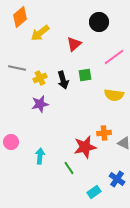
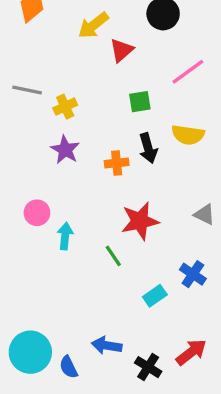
yellow arrow: (40, 33) -> (93, 25), moved
black arrow: (63, 80) -> (148, 148), moved
purple star: (40, 104) -> (65, 150), turned -30
orange cross: (104, 133) -> (117, 163), moved
pink circle: (11, 142) -> (37, 213), moved

